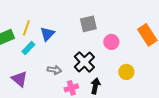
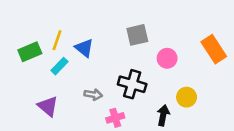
blue triangle: (47, 34) -> (84, 48), turned -35
black cross: (84, 62) -> (132, 84), turned -30
black arrow: (95, 86) -> (163, 115), moved

